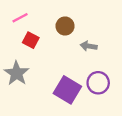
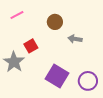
red square: (31, 40) -> (31, 46), moved, turned 32
purple circle: (98, 83) -> (88, 81), moved

